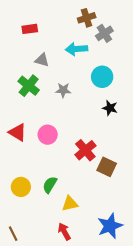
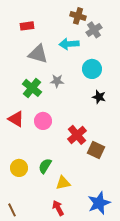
brown cross: (87, 18) -> (78, 16), turned 35
gray triangle: (42, 60) -> (38, 54), size x1.5
green cross: (29, 86) -> (32, 88), moved

